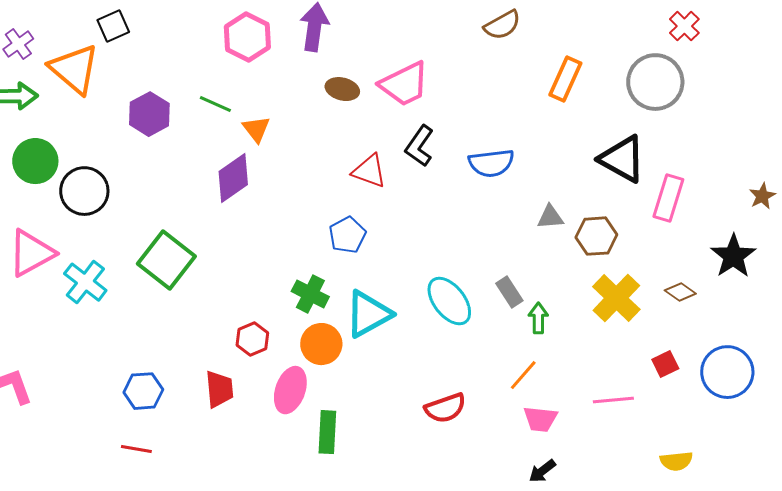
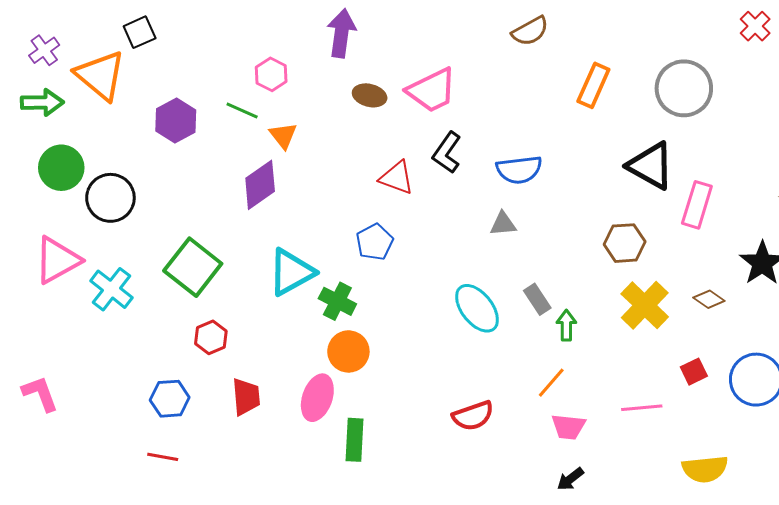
red cross: (684, 26) -> (755, 26), moved
pink hexagon: (247, 37) -> (271, 74), moved, size x0.7
gray triangle: (550, 217) -> (503, 224), moved
cyan triangle: (368, 314) -> (291, 272), moved
red hexagon: (252, 339) -> (211, 337), moved
yellow semicircle: (676, 461) -> (705, 469), size x1.4

